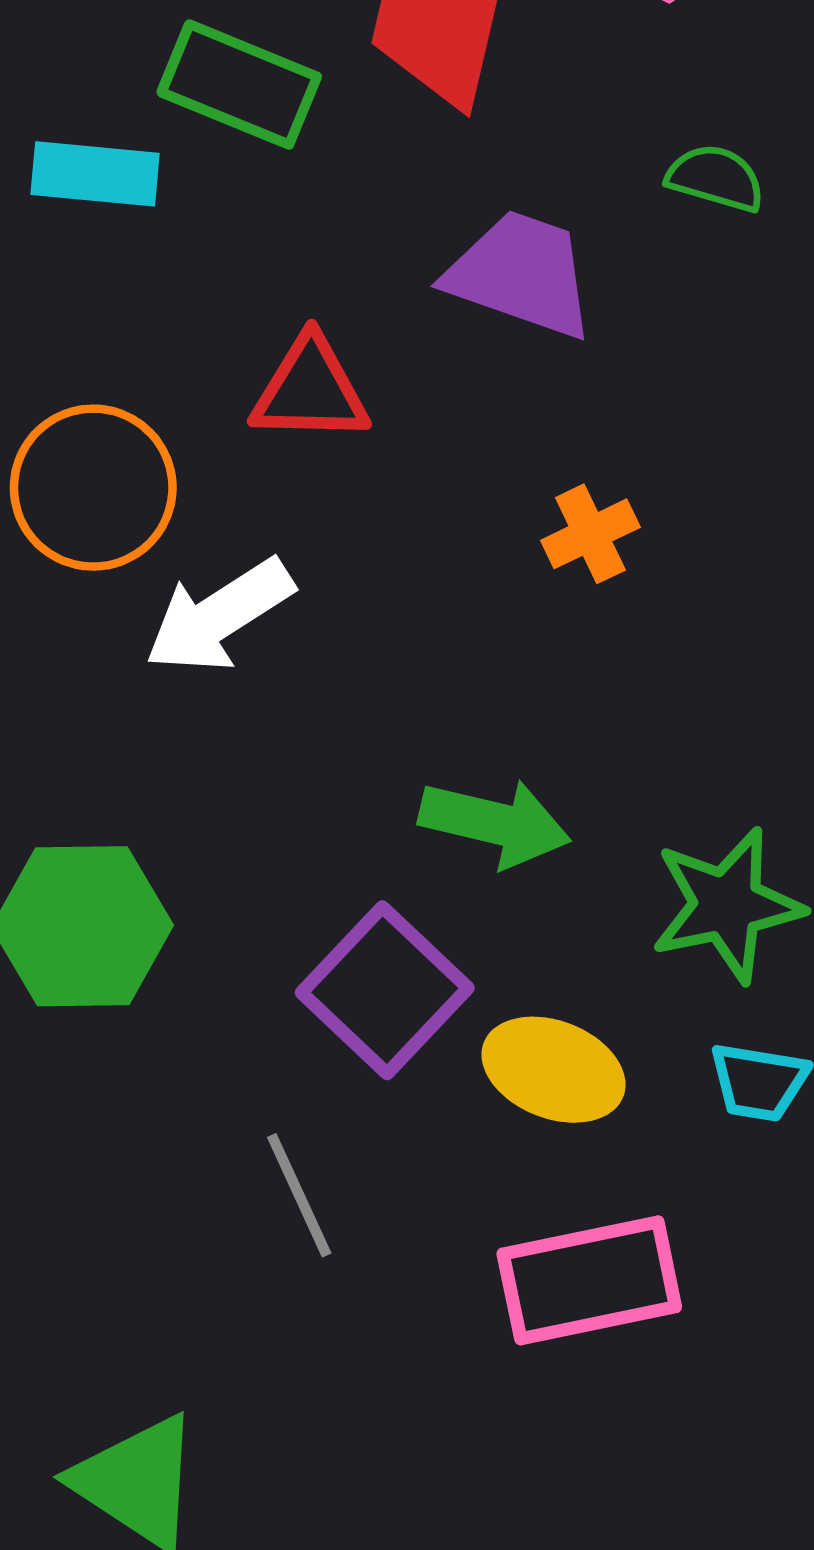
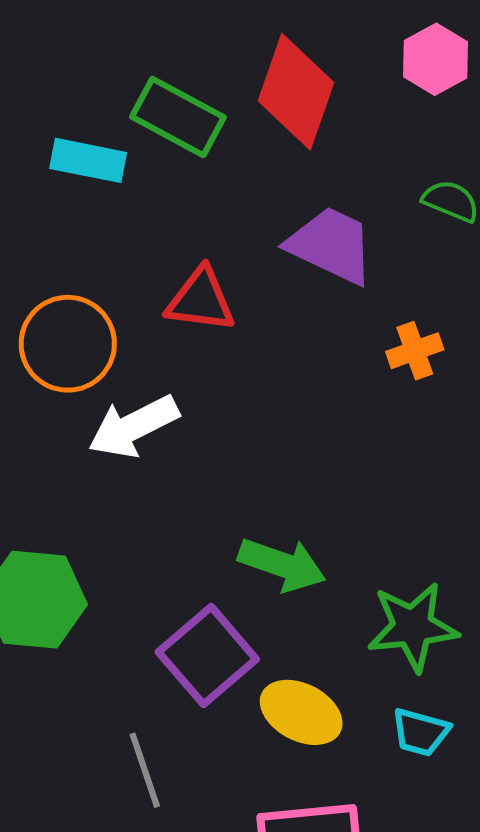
orange cross: (590, 534) -> (415, 351), moved

